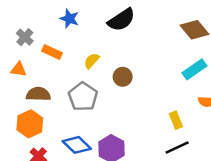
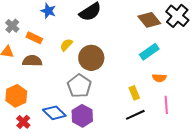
brown circle: (123, 77) -> (91, 58), size x1.6
brown semicircle: (38, 94) -> (32, 61), moved
gray pentagon: (83, 97) -> (79, 86), moved

